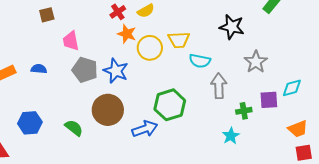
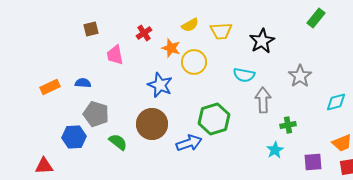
red cross: (118, 12) -> (144, 33), moved
black star: (232, 27) -> (262, 41), moved, turned 30
yellow trapezoid: (179, 40) -> (221, 31), moved
gray pentagon: (85, 70) -> (96, 114), moved
purple square: (269, 100) -> (313, 162), moved

